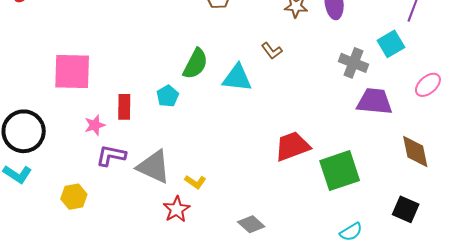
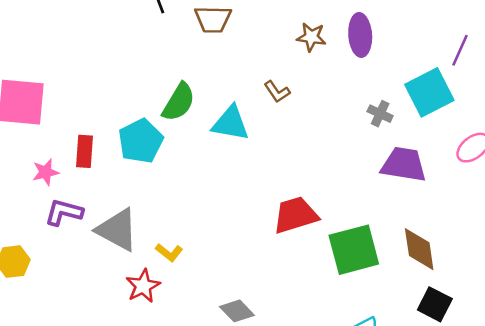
cyan square: (391, 44) -> (429, 92), size x1.4
gray cross: (353, 63) -> (380, 114), size x0.7
cyan pentagon: (168, 96) -> (141, 141), size x1.6
brown diamond: (415, 152) -> (419, 249), moved

